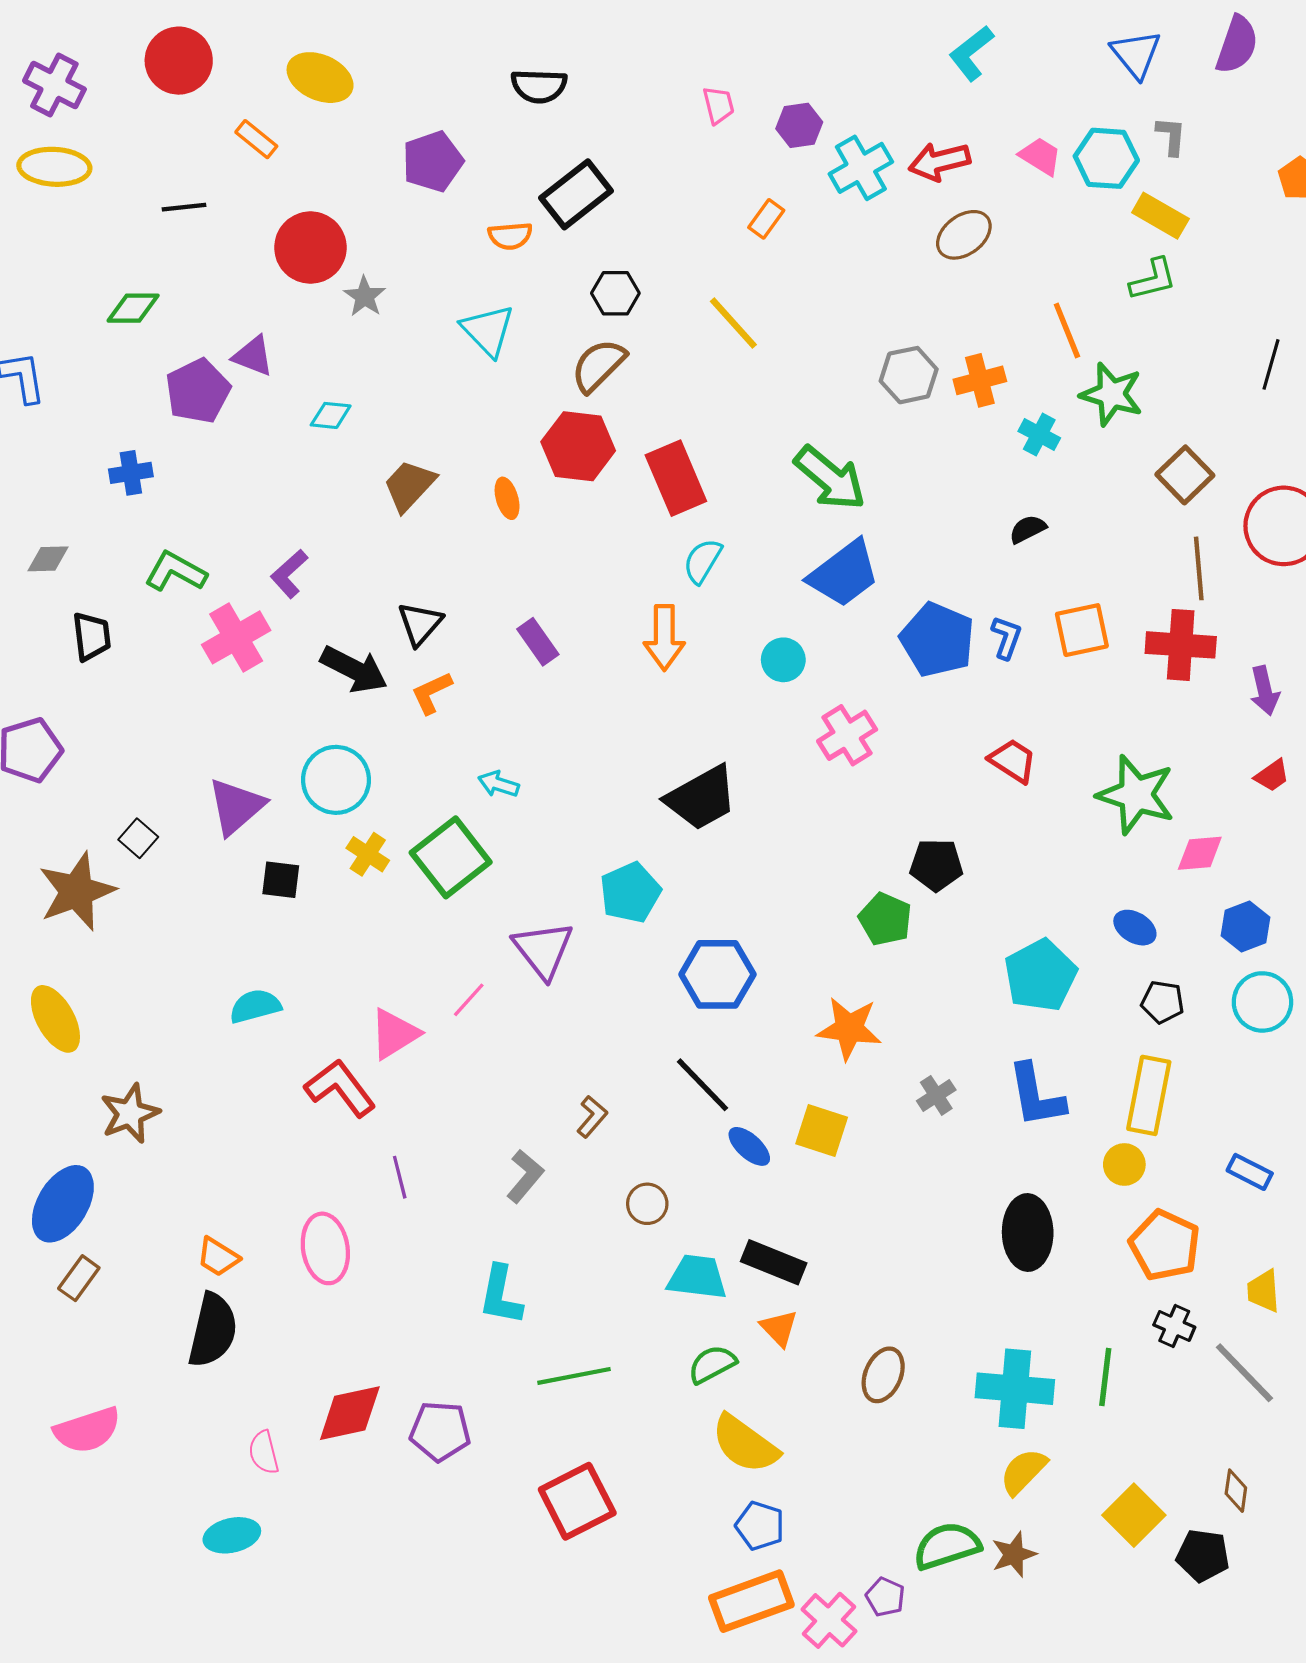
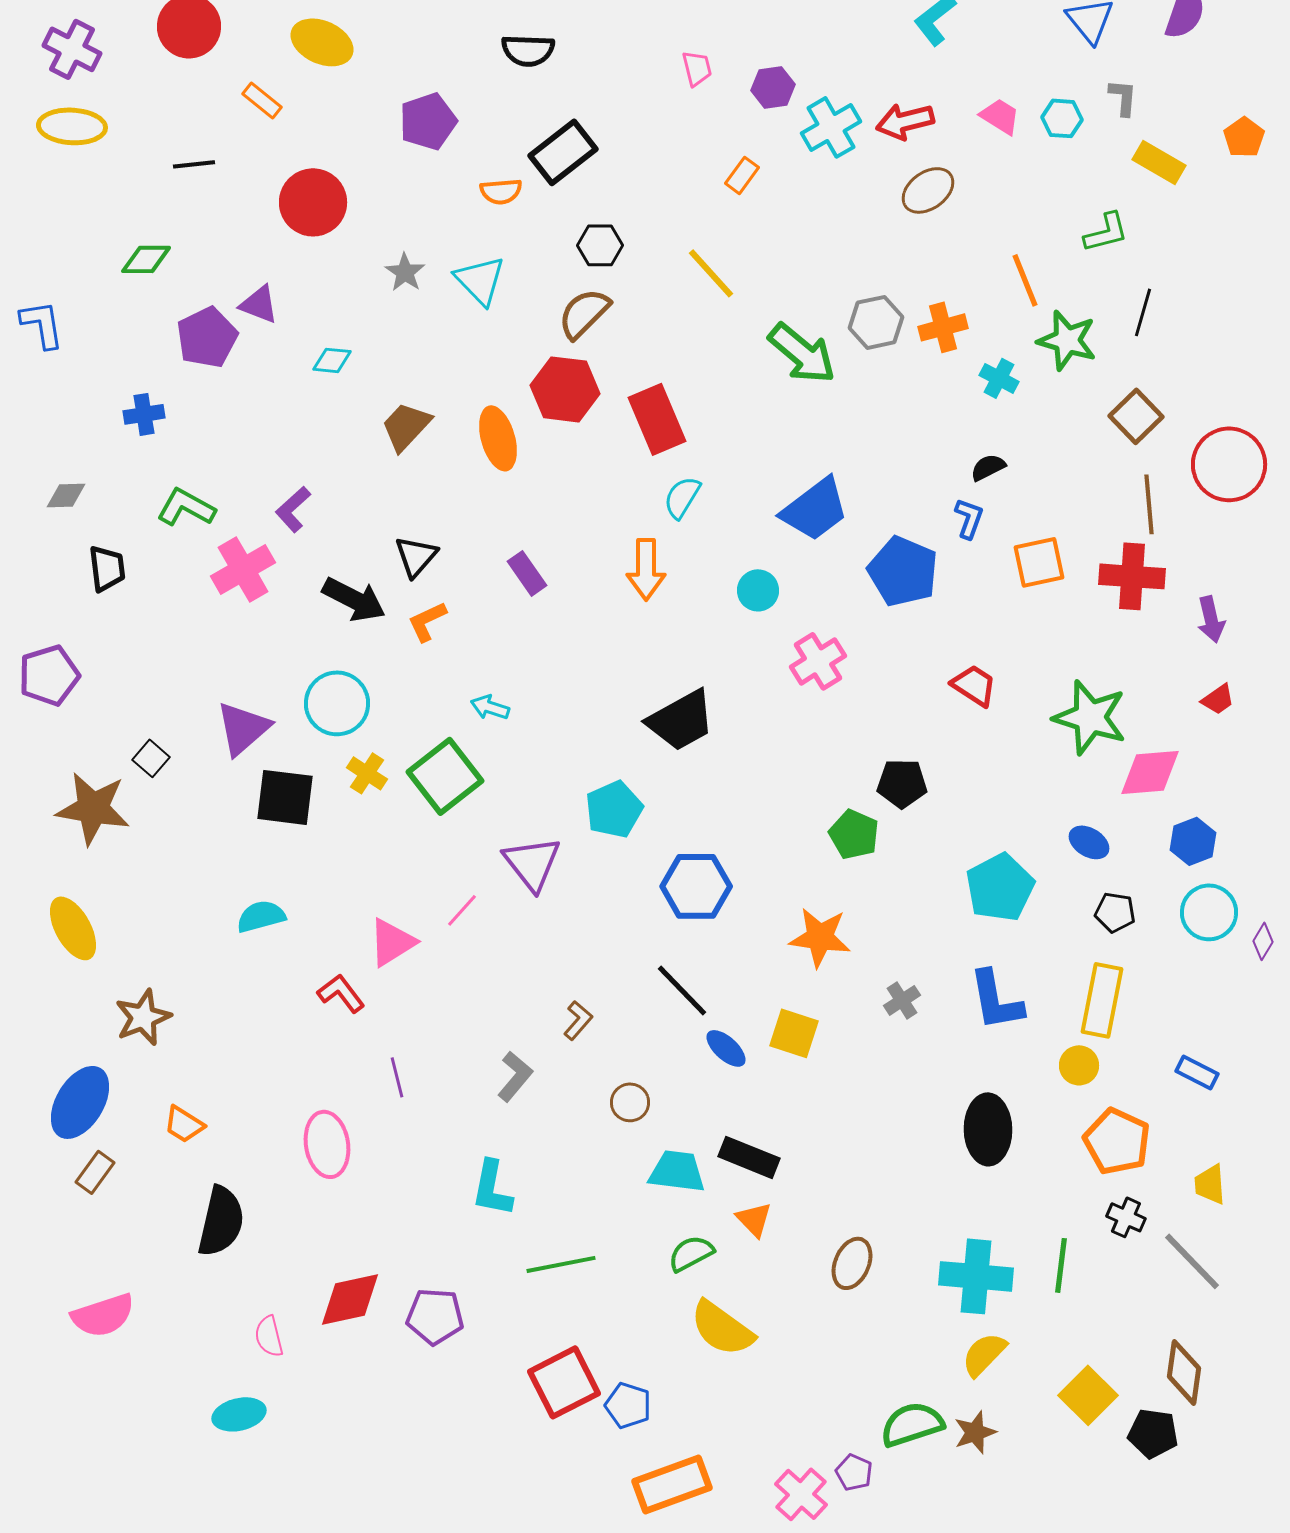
cyan hexagon: (1106, 158) -> (1062, 118), size x0.7
yellow rectangle: (1160, 216) -> (1159, 162), moved
gray star: (365, 296) -> (405, 272), moved
black line: (1271, 364) -> (1143, 312), moved
green arrow: (830, 478) -> (802, 353), moved
orange ellipse: (507, 498) -> (498, 438), size x1.6
blue L-shape: (1006, 637) -> (969, 518), moved
pink diamond: (1200, 853) -> (1150, 772), size x1.4
black square: (281, 880) -> (285, 797), size x1.6
brown star: (77, 891) -> (93, 808), turned 30
red L-shape: (340, 1088) -> (341, 993), size x0.7
orange trapezoid: (218, 1257) -> (184, 1124), moved
brown diamond: (1236, 1491) -> (1184, 1372), size x1.6
blue pentagon: (760, 1526) -> (628, 1405), moved
orange rectangle: (751, 1601) -> (672, 1484), moved

